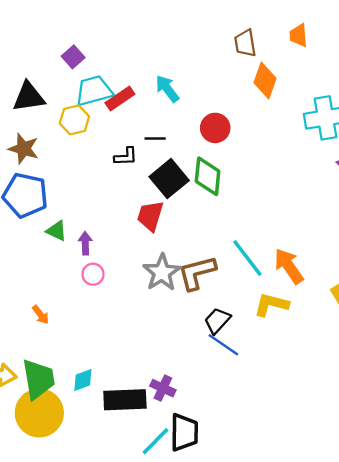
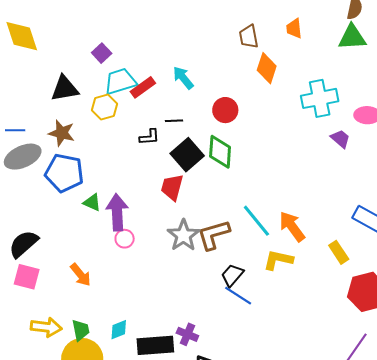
purple arrow: (85, 243) -> (117, 212), size x1.8
orange arrow: (40, 315) -> (81, 275), size x1.4
green trapezoid: (38, 379) -> (81, 330), size x0.6

